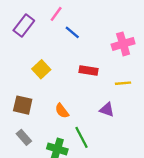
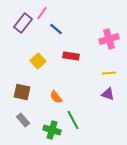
pink line: (56, 14) -> (42, 13), moved
blue line: (72, 32) -> (56, 29), moved
red rectangle: (88, 70) -> (71, 56), moved
purple triangle: (107, 110) -> (108, 94), moved

